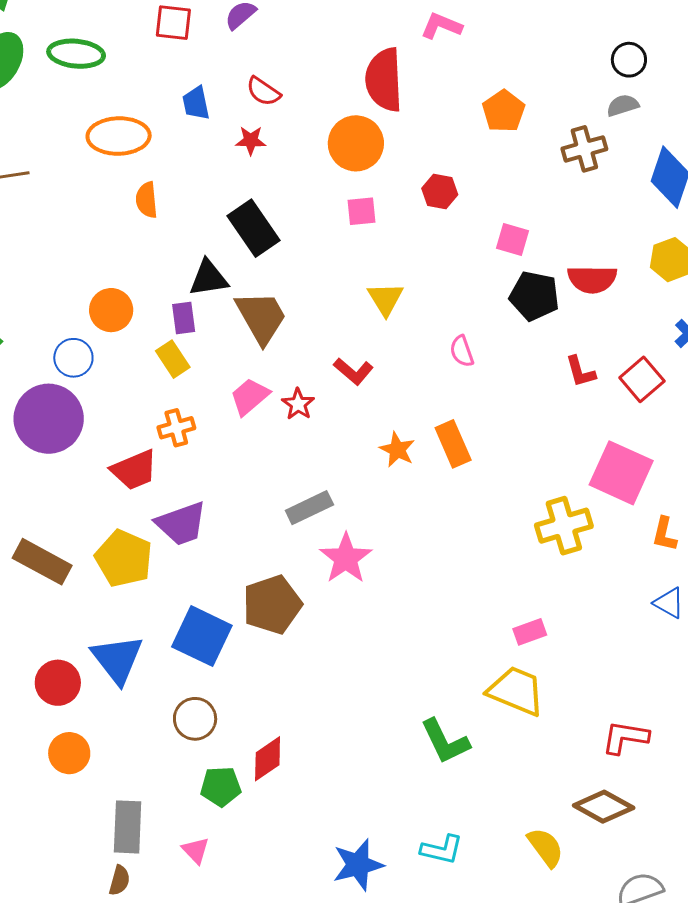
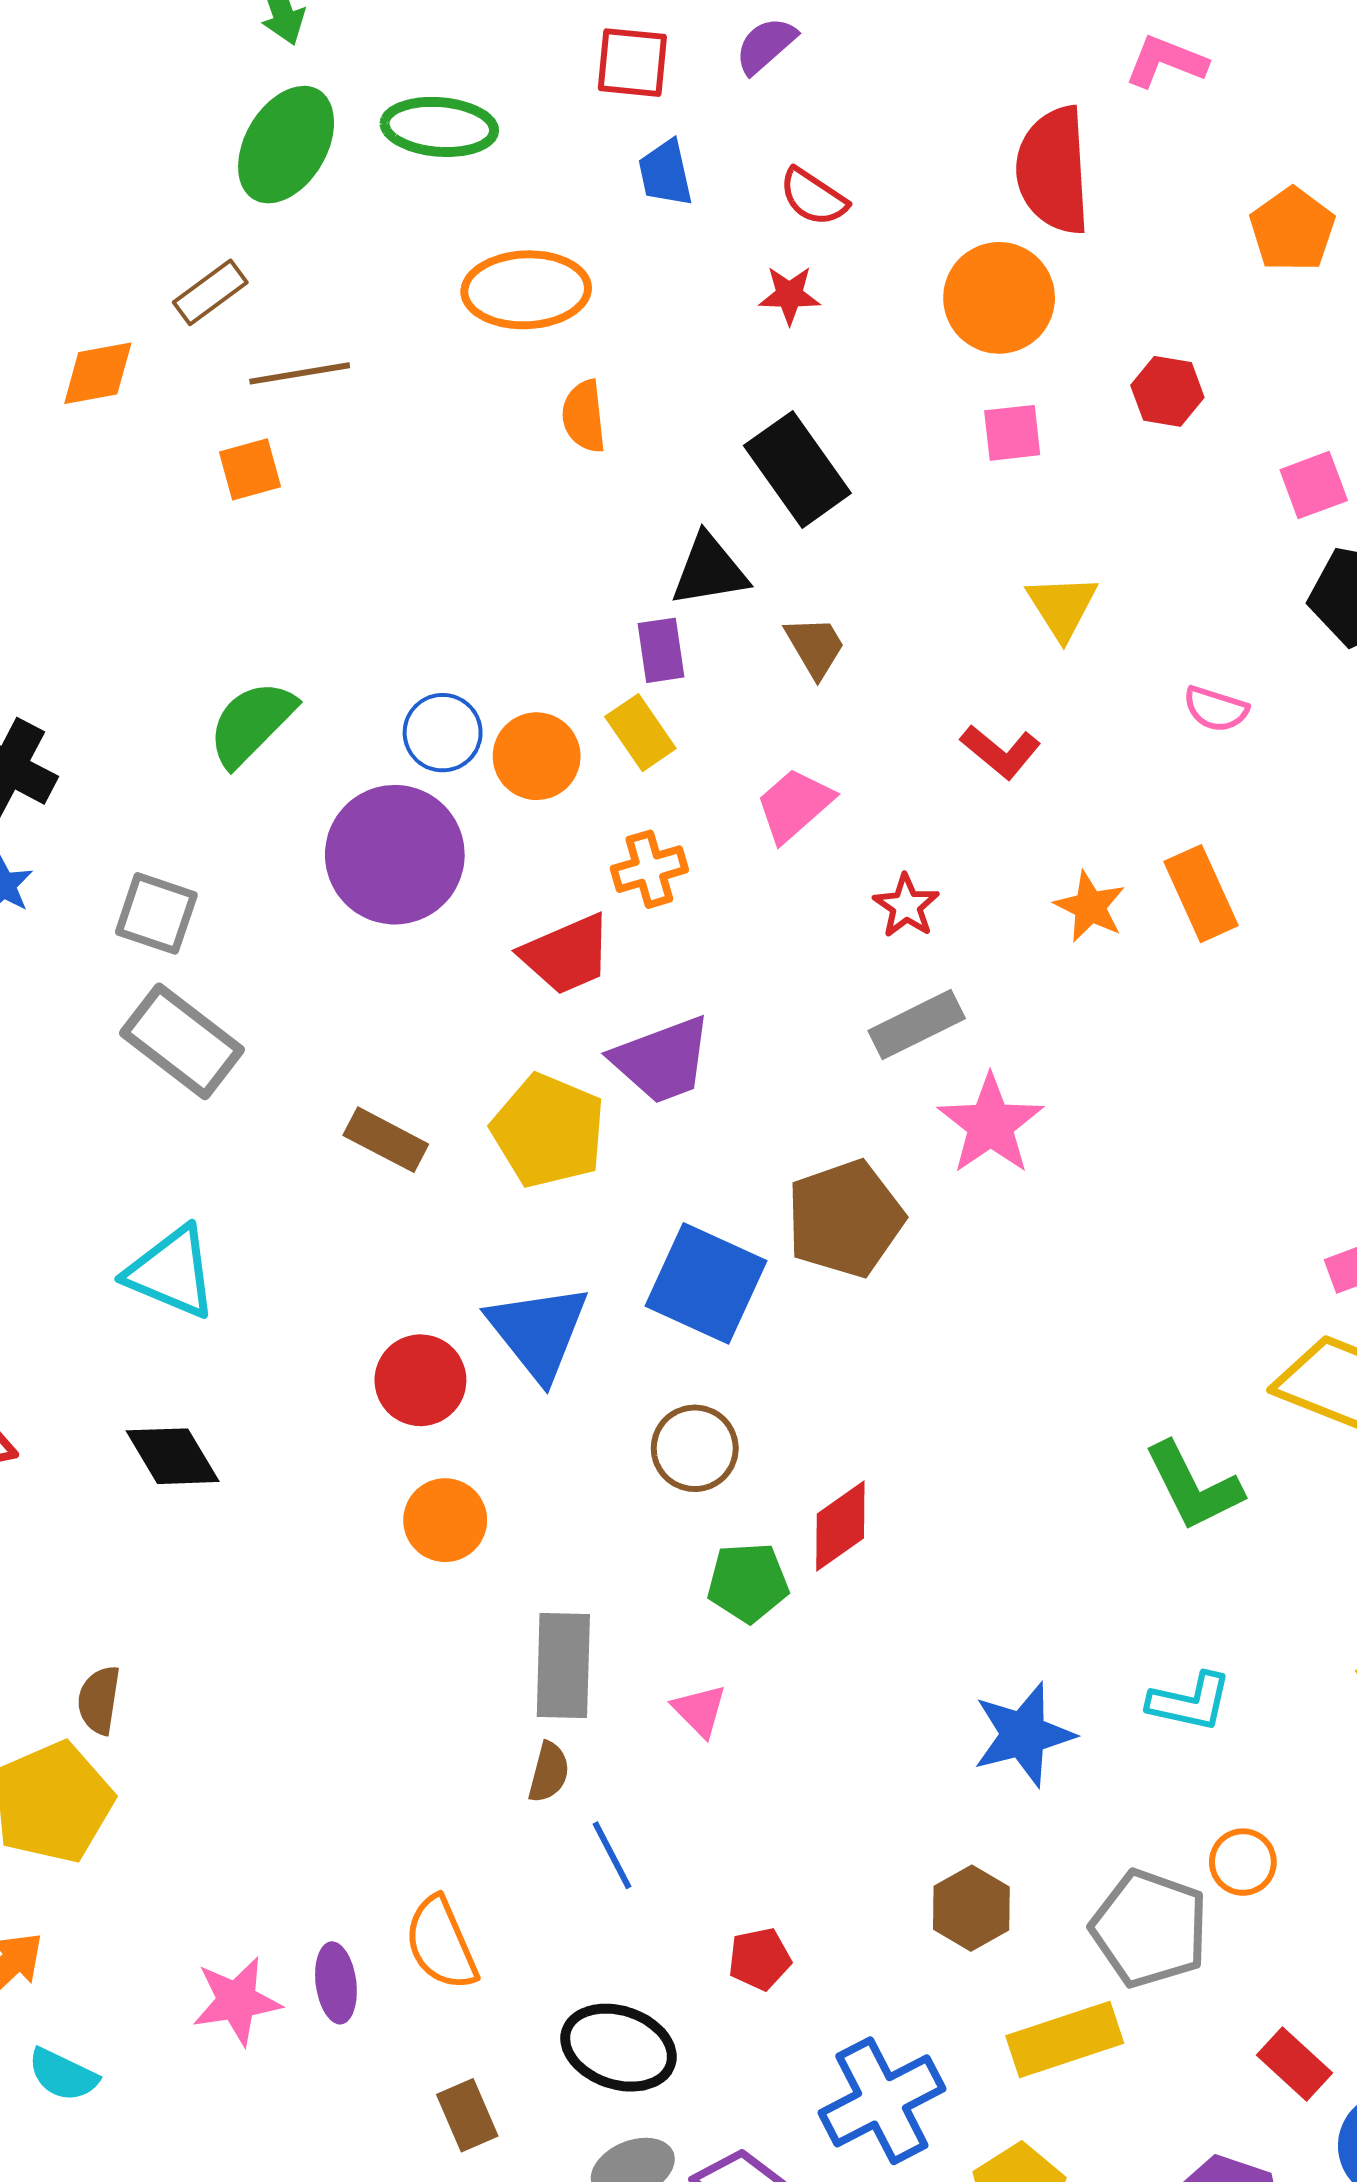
blue trapezoid: (196, 103) -> (665, 173), moved
pink square: (513, 240) -> (1314, 485), turned -36
orange circle: (111, 310) -> (537, 756), moved
brown trapezoid: (261, 317) -> (815, 647), size x0.6
pink semicircle: (462, 351) -> (1216, 709), turned -52
red star: (298, 404) -> (906, 906), moved
brown rectangle: (42, 562) -> (386, 1140), size x0.7

